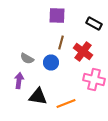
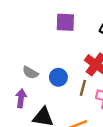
brown line: (61, 42) -> (83, 88), moved

